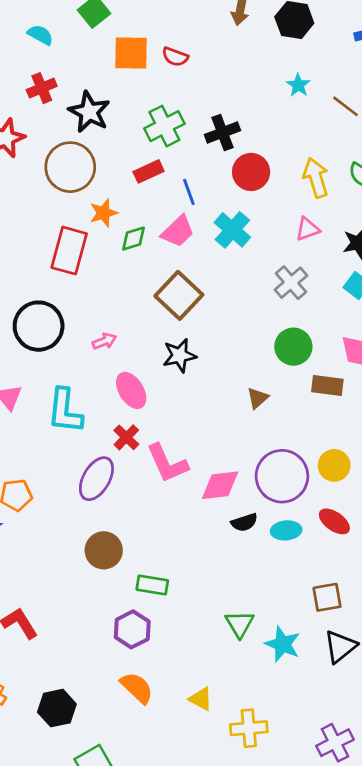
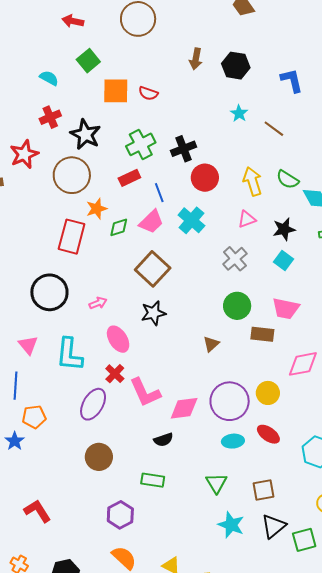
black semicircle: (244, 522) -> (163, 440), moved
green rectangle: (152, 585) -> (153, 480), moved
green triangle: (240, 624) -> (216, 483), moved

